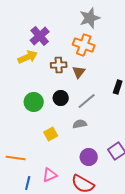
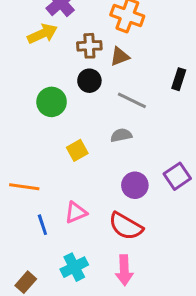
brown triangle: (79, 72) -> (120, 56), turned 32
black circle: (61, 98) -> (89, 81), moved
gray line: (87, 101) -> (132, 100), turned 66
blue line: (28, 183) -> (42, 225), turned -32

